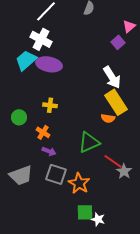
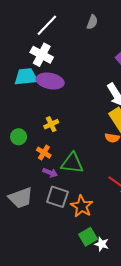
cyan trapezoid: (26, 60) -> (26, 77), turned 35
yellow cross: (50, 105) -> (51, 124), turned -32
green triangle: (89, 142) -> (72, 163), moved, turned 30
green square: (85, 212) -> (88, 237), turned -30

